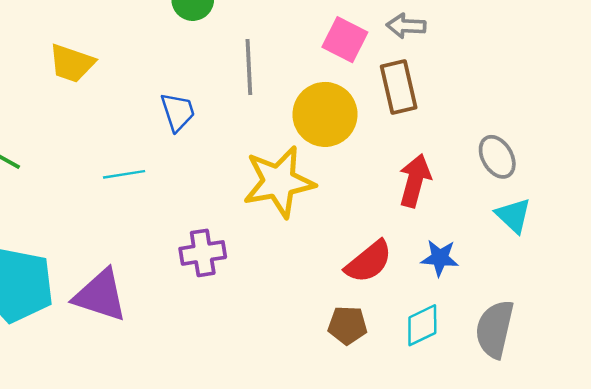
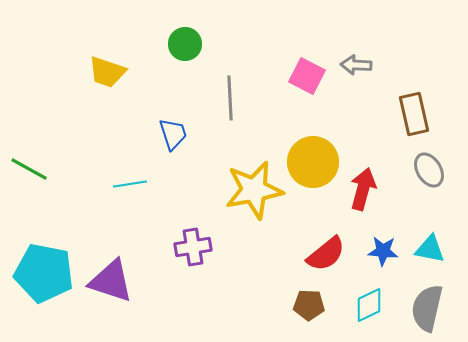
yellow trapezoid: (72, 63) -> (107, 72), moved
brown rectangle: (399, 87) -> (414, 114), moved
yellow circle: (325, 114) -> (313, 162), moved
cyan triangle: (513, 215) -> (430, 249), moved, turned -32

